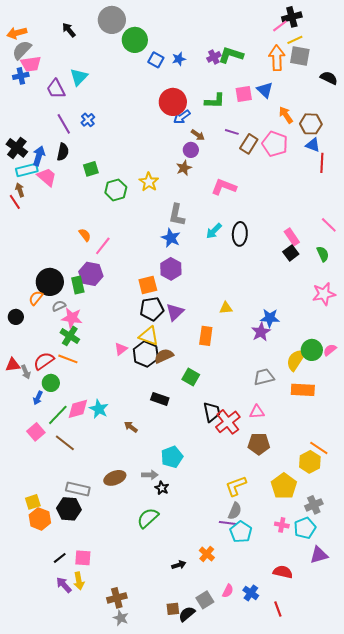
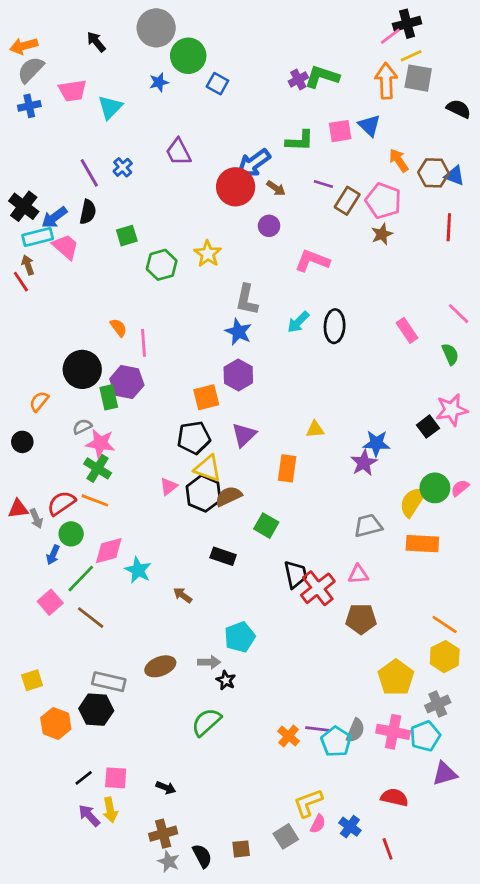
blue star: (179, 59) -> (159, 82), moved
pink trapezoid: (31, 64) -> (72, 91), moved
purple trapezoid: (56, 89) -> (178, 152), moved
red circle: (173, 102) -> (236, 187), moved
blue arrow: (182, 117) -> (254, 163), size x1.4
blue triangle: (313, 145) -> (454, 176), moved
purple circle: (191, 150) -> (269, 226), moved
blue arrow: (39, 156) -> (54, 217), turned -144
brown star: (184, 168) -> (382, 234), moved
pink line: (103, 246) -> (144, 343), turned -42
black square: (291, 253) -> (428, 427), moved
black circle: (50, 282) -> (82, 369), moved
orange semicircle: (36, 298) -> (39, 401), moved
black pentagon: (152, 309) -> (194, 438), moved
pink diamond: (78, 409) -> (109, 551), moved
yellow hexagon: (310, 462) -> (445, 657), moved
yellow L-shape: (236, 486) -> (308, 803), moved
yellow square: (33, 502) -> (32, 680), moved
gray semicircle: (235, 511) -> (355, 730), moved
pink cross: (282, 525) -> (393, 732), size x1.6
orange cross: (207, 554) -> (289, 736), moved
black arrow: (179, 565) -> (166, 788), moved, turned 40
black semicircle: (187, 614) -> (202, 856), moved, turned 102

